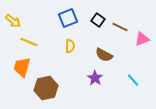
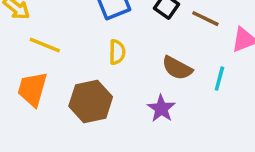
cyan line: (133, 80) -> (219, 79), moved, turned 56
brown hexagon: (46, 88) -> (91, 102), moved

